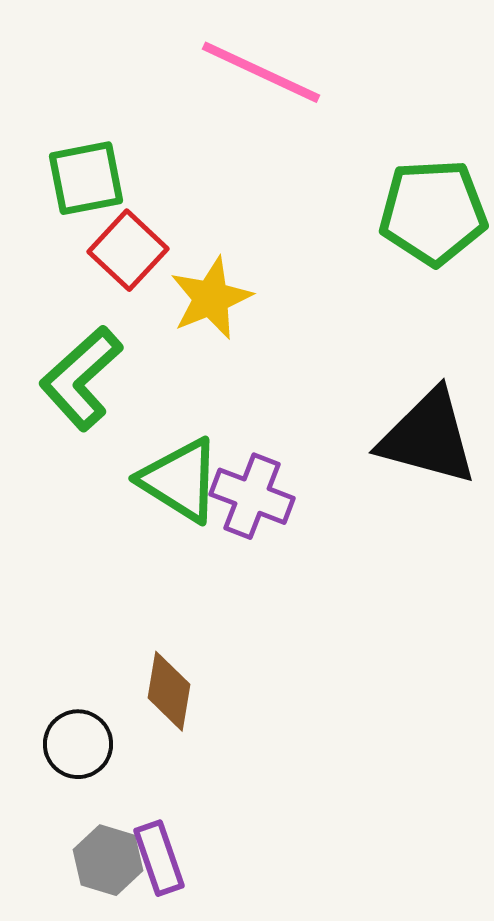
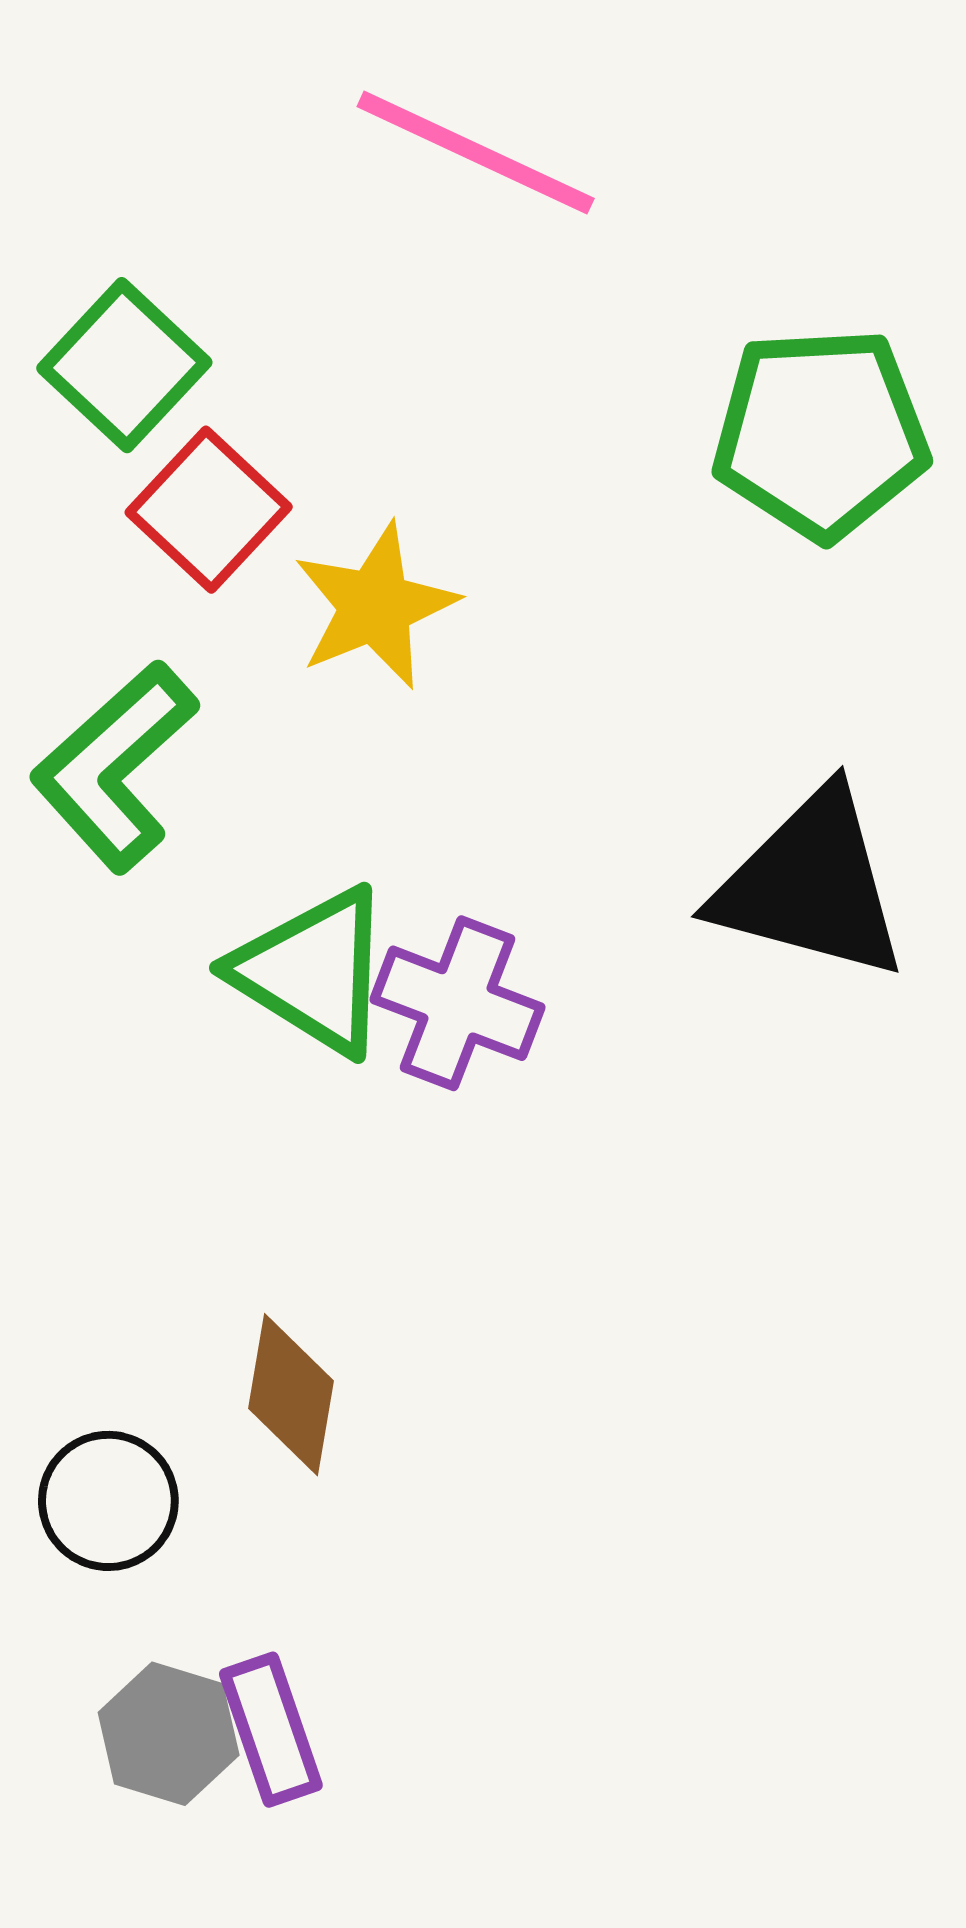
green square: (86, 178) -> (124, 365), turned -36

